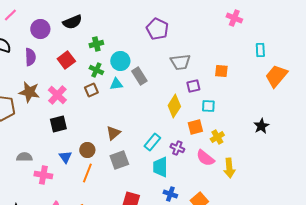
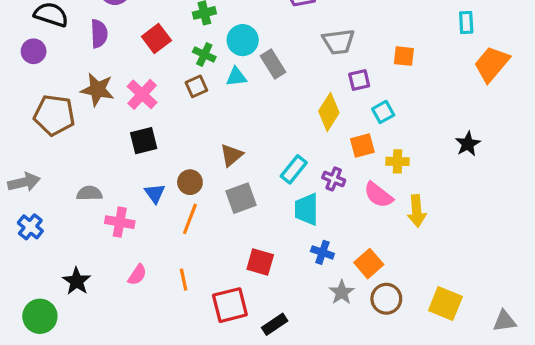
cyan square: (208, 106) -> (383, 112), turned -32
yellow cross: (217, 137) -> (398, 161), turned 32

